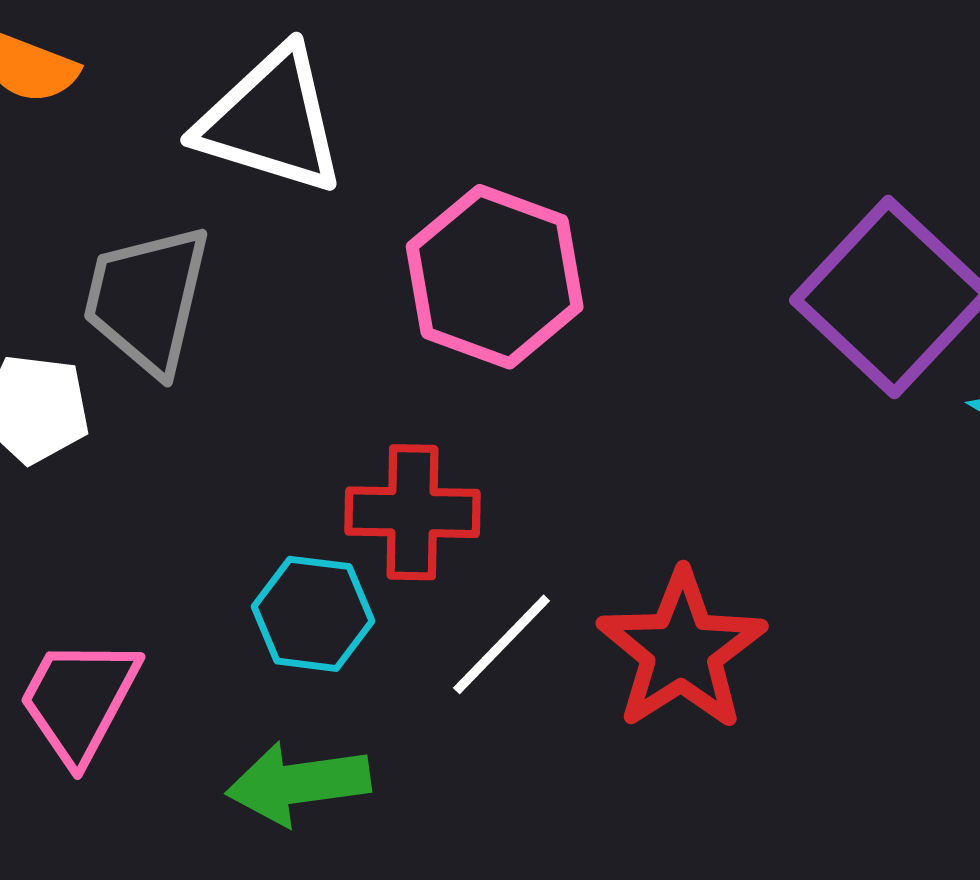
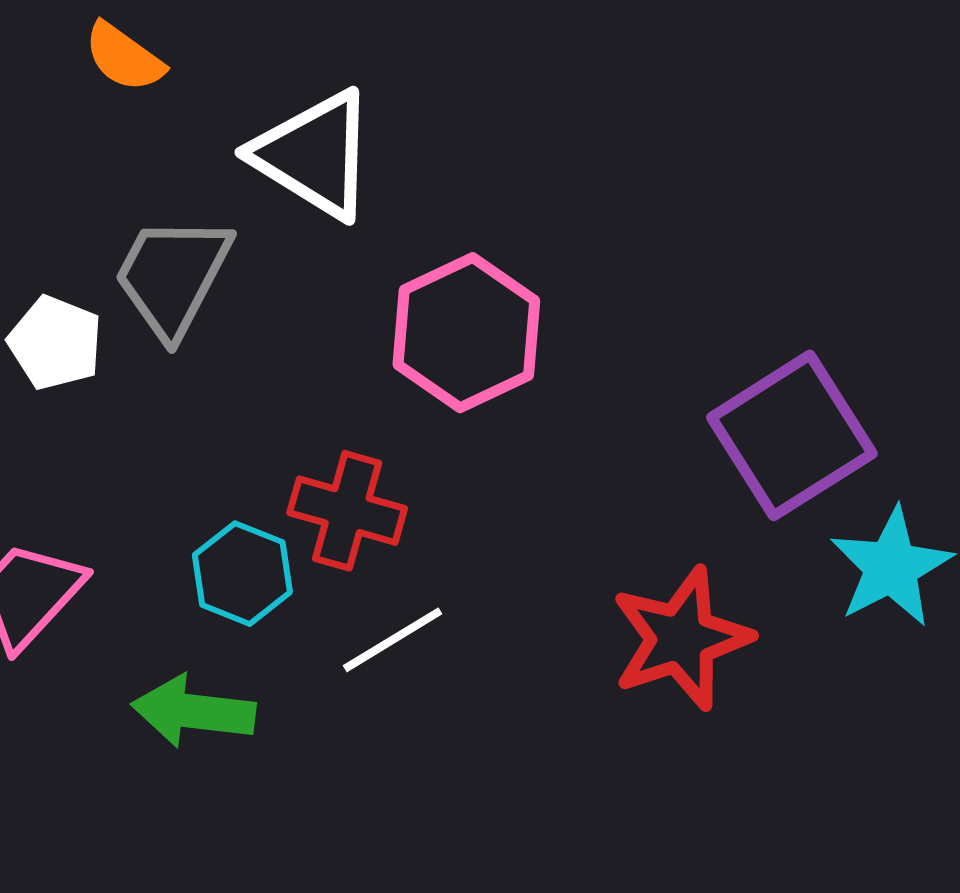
red star: (682, 650) -> (681, 638), moved

